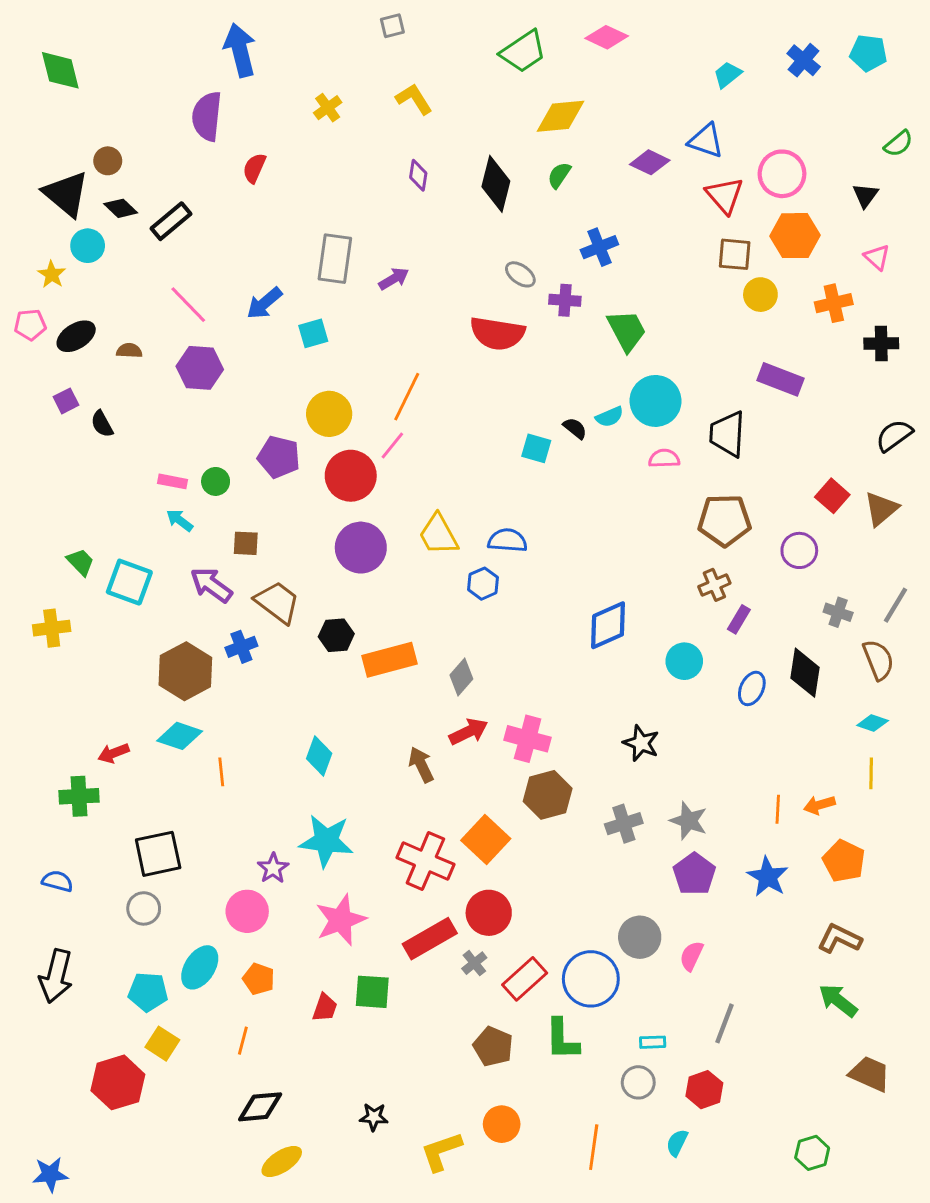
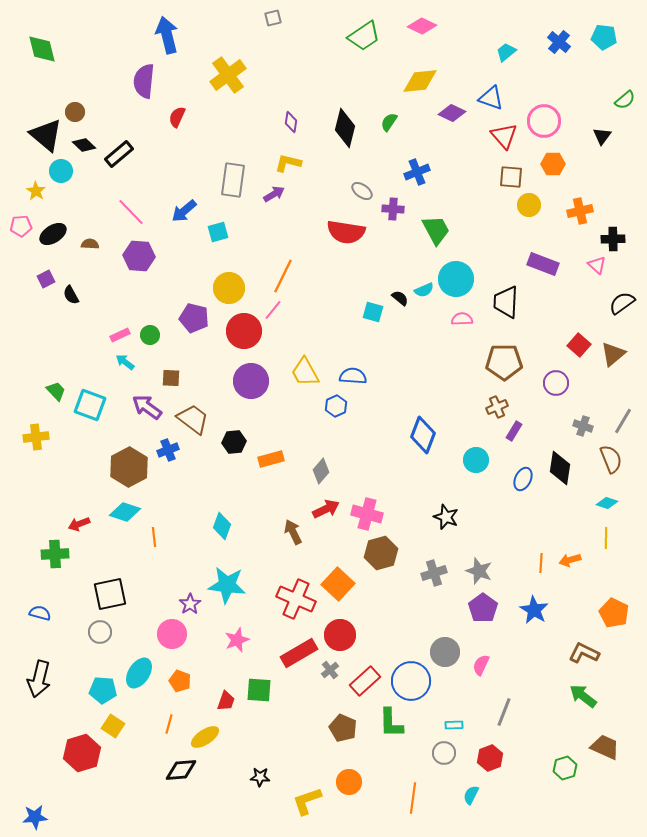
yellow L-shape: (414, 99) -> (288, 163), moved, turned -44
yellow cross: (328, 108) -> (228, 75), size x1.8
yellow diamond: (561, 116) -> (420, 81), moved
orange hexagon: (795, 236) -> (553, 164), size x0.7
pink triangle: (877, 257) -> (597, 265), moved
pink rectangle: (172, 481) -> (120, 335), turned -36
blue diamond: (608, 625) -> (423, 435), turned -45
orange rectangle: (390, 660) -> (271, 459), size x0.7
orange pentagon: (844, 861) -> (614, 613), moved
pink star: (341, 920) -> (237, 640), size x0.7
green hexagon: (812, 1153) -> (565, 768), moved
yellow ellipse: (282, 1161) -> (205, 737), moved

